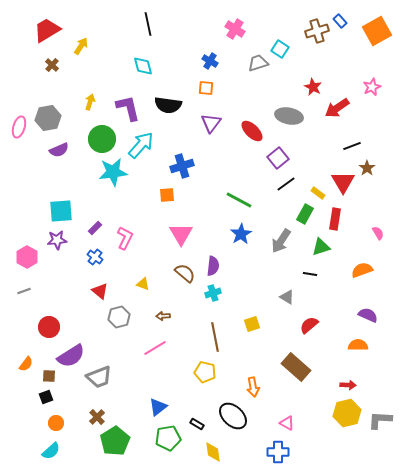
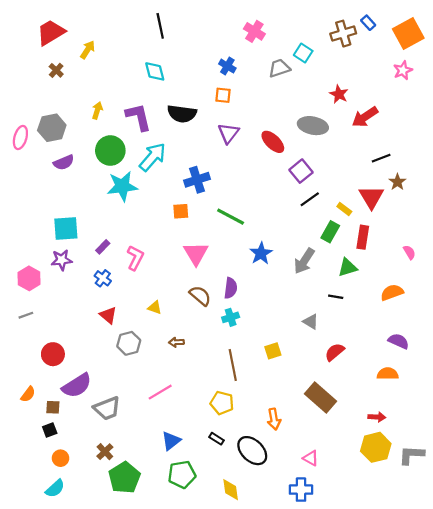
pink star: (372, 87) -> (403, 70), moved
green line: (239, 200) -> (231, 217), moved
pink line: (155, 348) -> (160, 392), moved
black rectangle: (197, 424) -> (216, 439), moved

